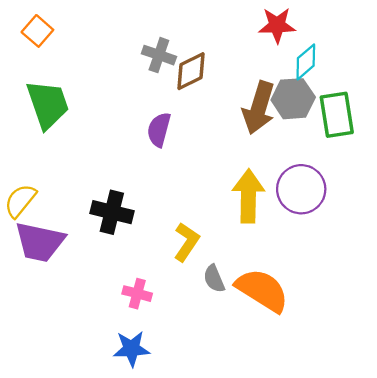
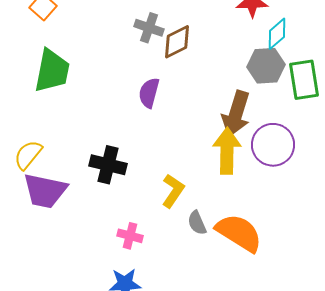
green trapezoid: (48, 104) -> (52, 71), turned 30
brown arrow: (259, 108) -> (236, 114), moved

